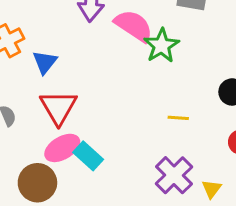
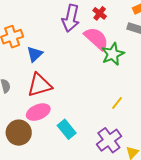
red triangle: (59, 107) -> (39, 85), turned 36
yellow line: (178, 118) -> (117, 103), turned -64
cyan rectangle: (88, 156) -> (67, 129), moved

